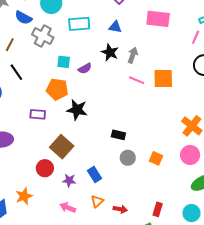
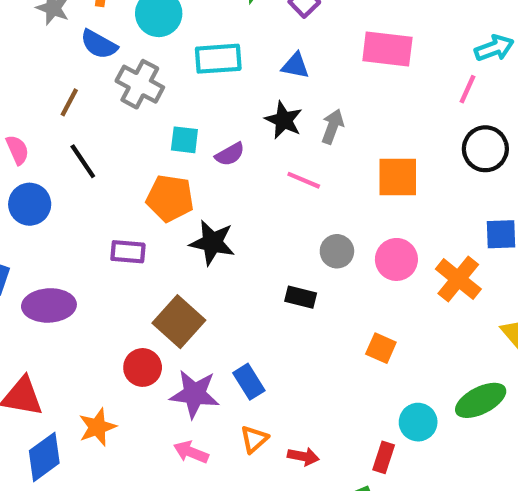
pink line: (137, 80) -> (304, 180), moved
pink circle: (190, 155) -> (396, 259), moved
gray circle: (128, 158) -> (337, 251), moved
purple star: (69, 180) -> (195, 394), size x1.6
cyan circle: (191, 213) -> (418, 422), moved

